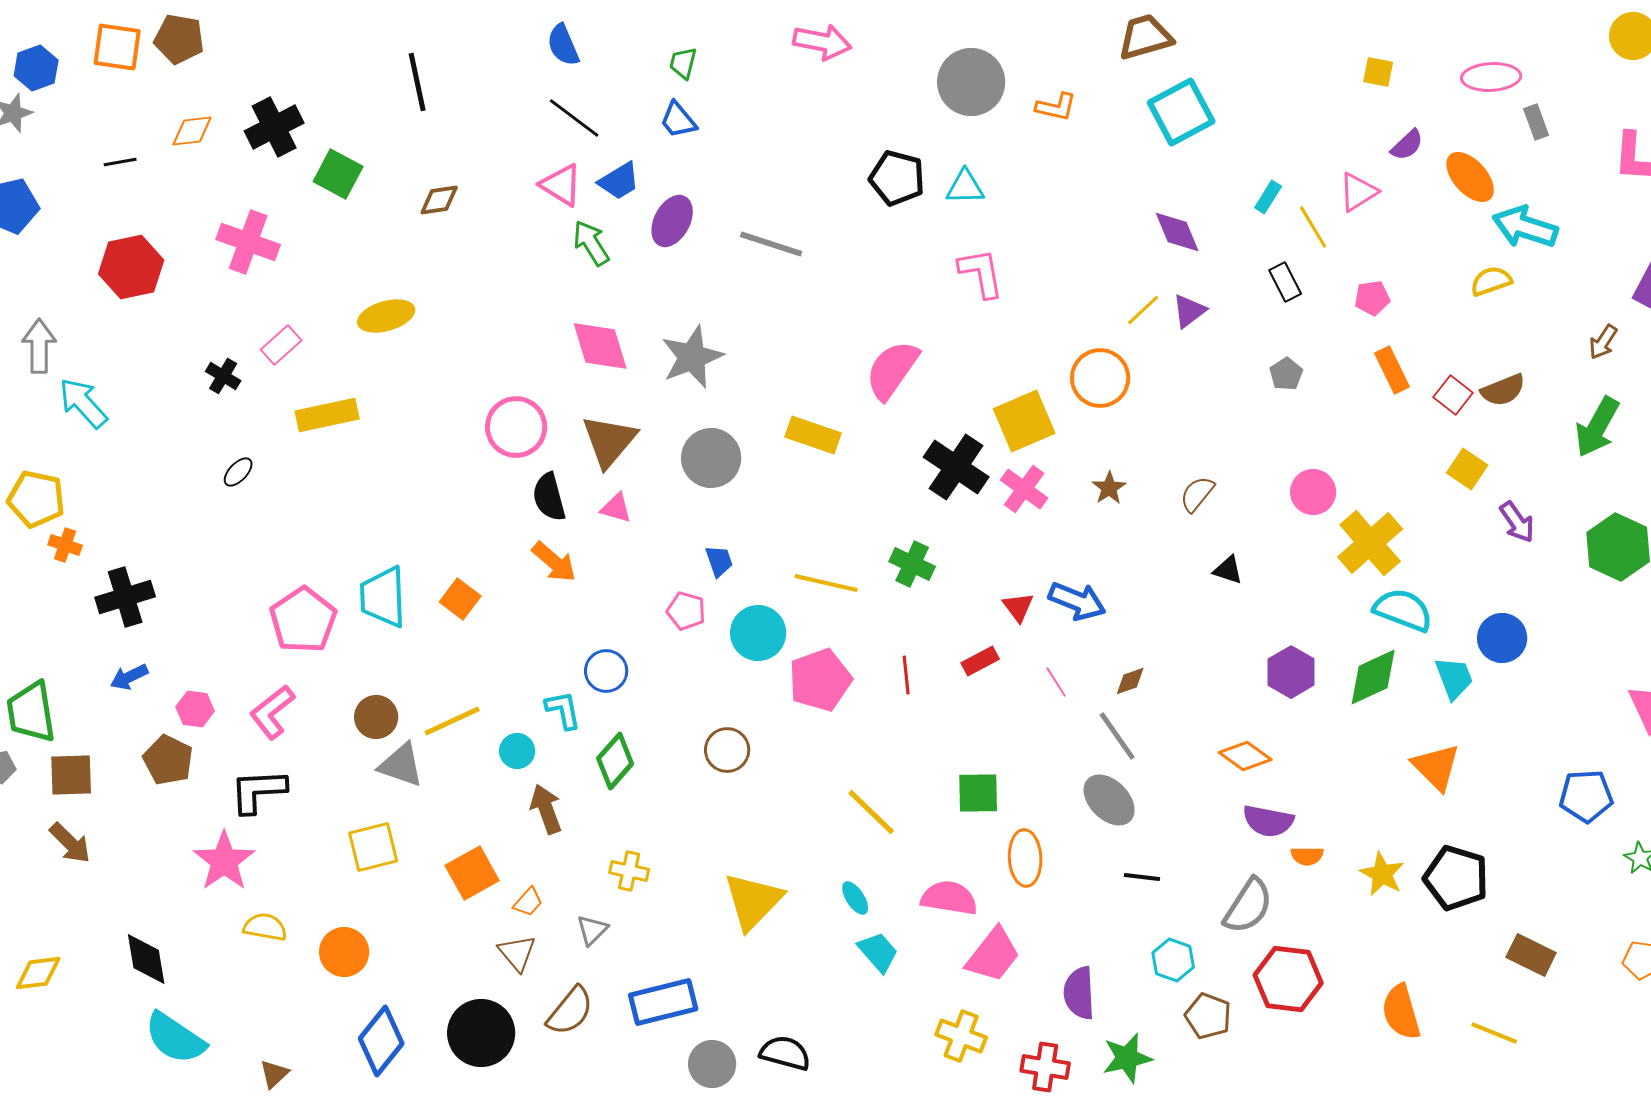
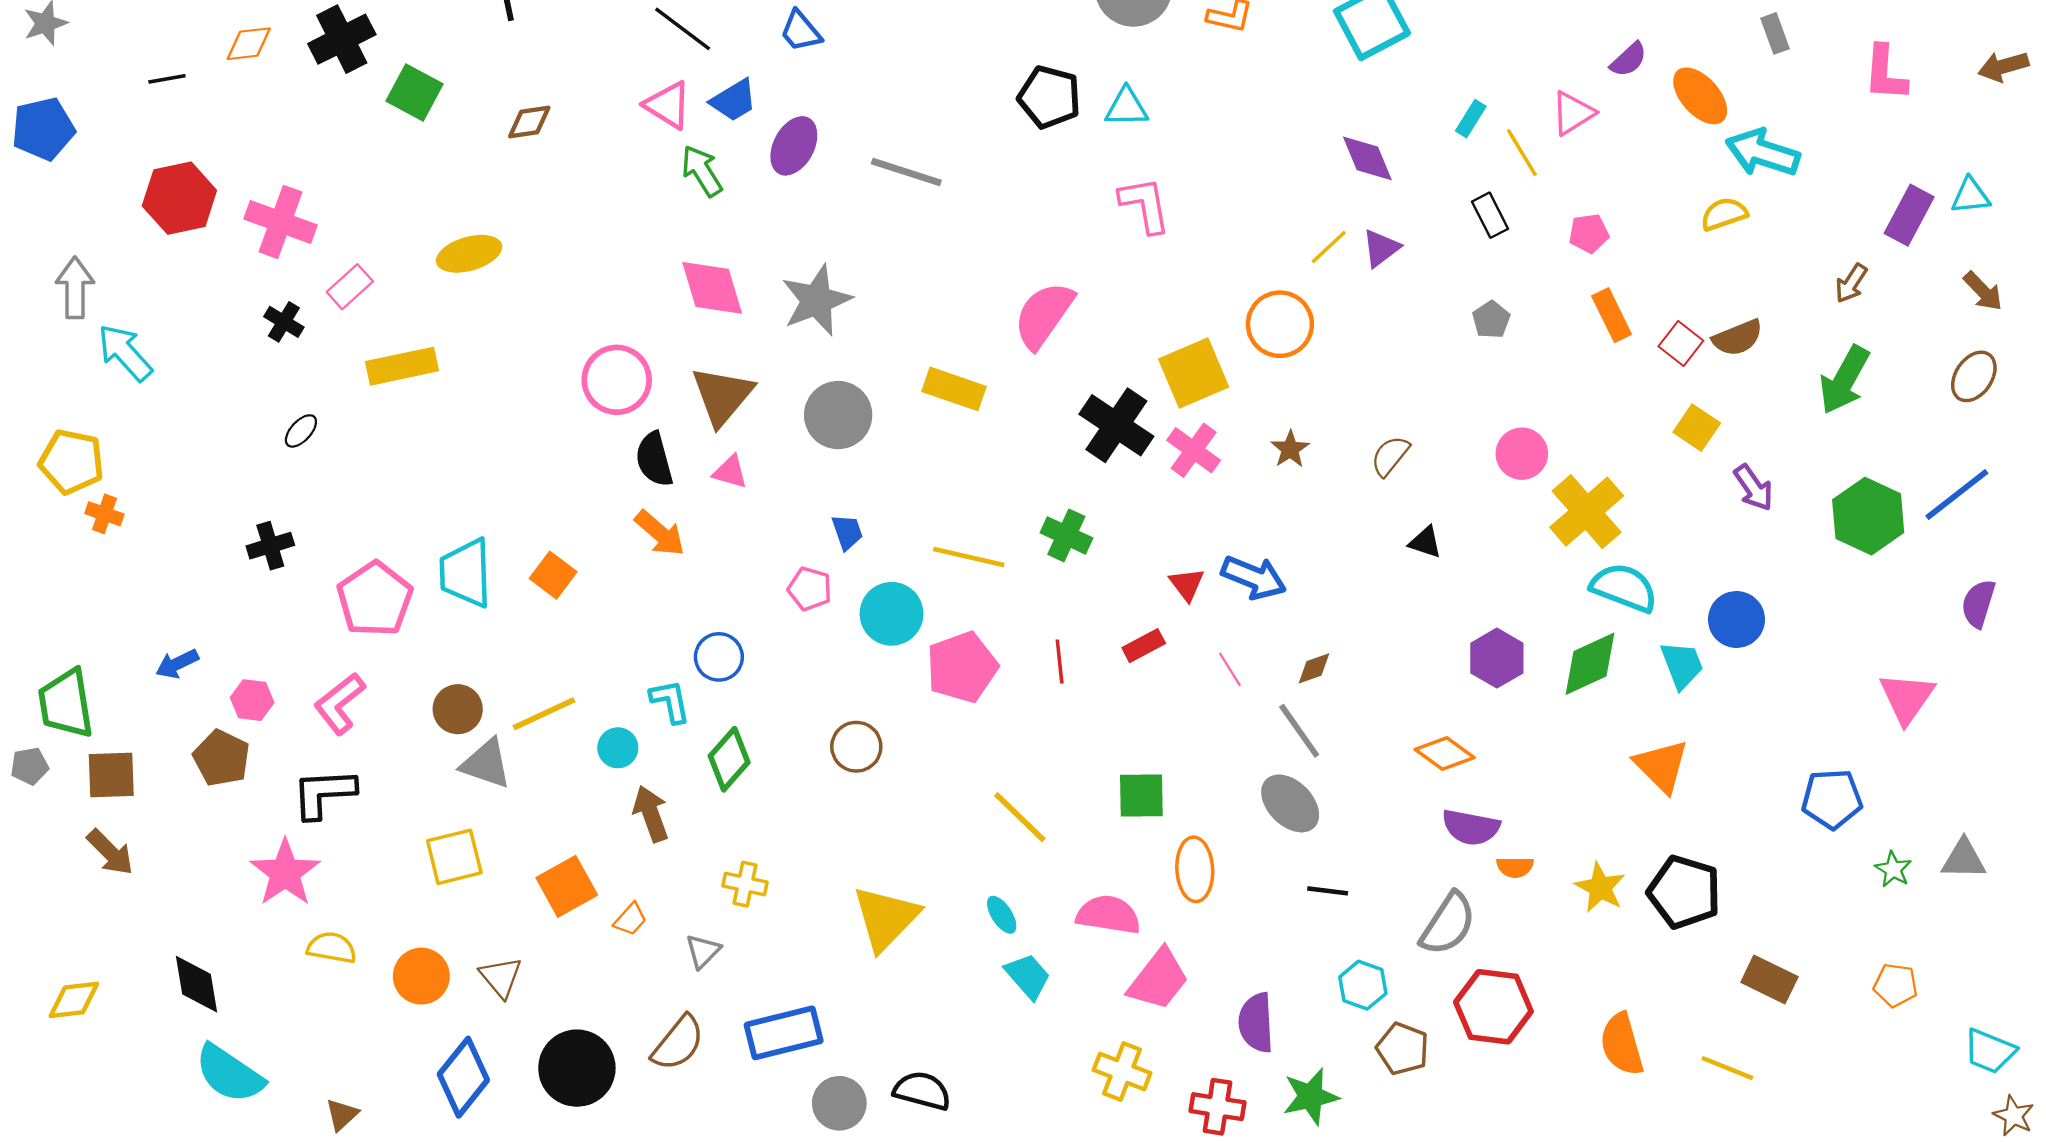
pink cross: (248, 242) -> (281, 222), moved
black cross: (125, 597) -> (270, 546), moved, size x0.7
brown triangle: (517, 953) -> (501, 977), moved

